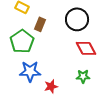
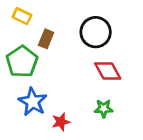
blue star: (30, 71) -> (33, 102), turned 30

